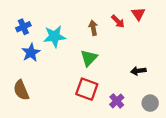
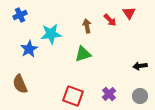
blue cross: (23, 27) -> (20, 15), moved
green triangle: (89, 58) -> (83, 54), turned 30
black arrow: (138, 71) -> (140, 66), moved
red square: (87, 89) -> (73, 96), moved

